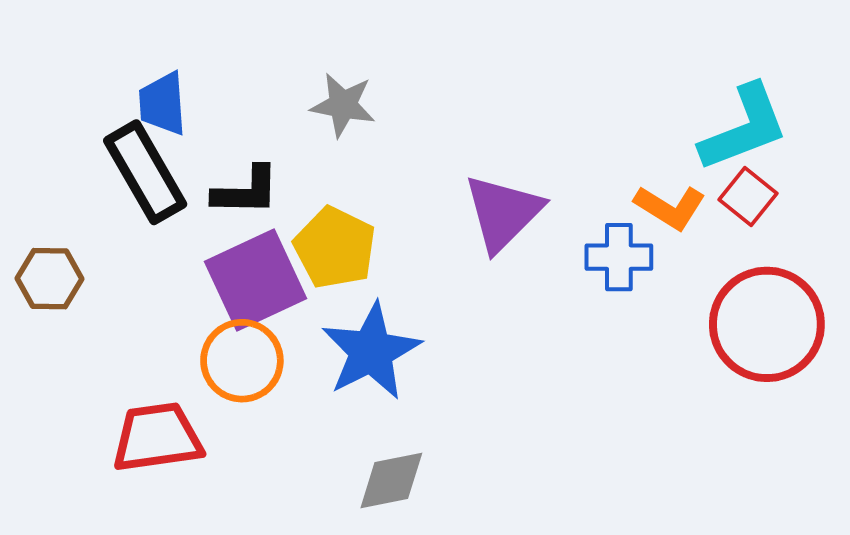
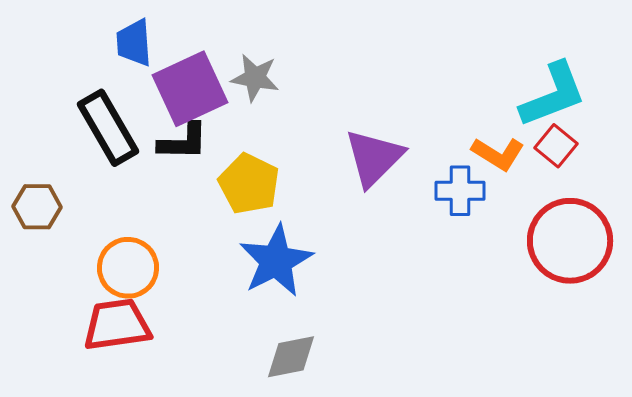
blue trapezoid: (163, 104) -> (134, 43), moved
purple square: (255, 280) -> (190, 89), moved
orange circle: (242, 361) -> (128, 268), moved

